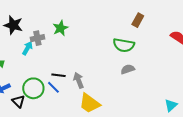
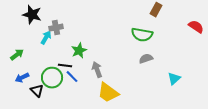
green star: (61, 28) -> (79, 51), moved
black line: (58, 75) -> (65, 66), moved
cyan triangle: (171, 105) -> (174, 79), moved

